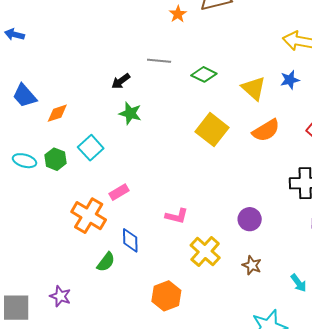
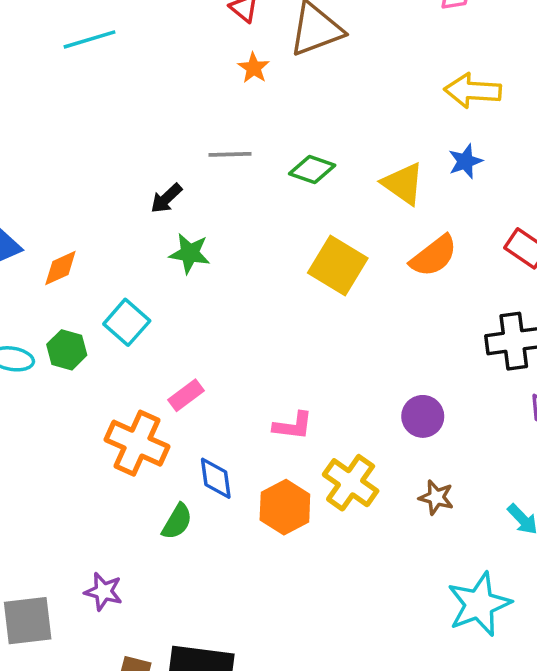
orange hexagon: (166, 296) -> (285, 507), moved

